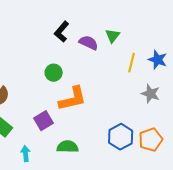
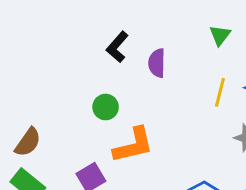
green triangle: (113, 36) -> (220, 35), moved
purple semicircle: (89, 43) -> (157, 63), turned -114

